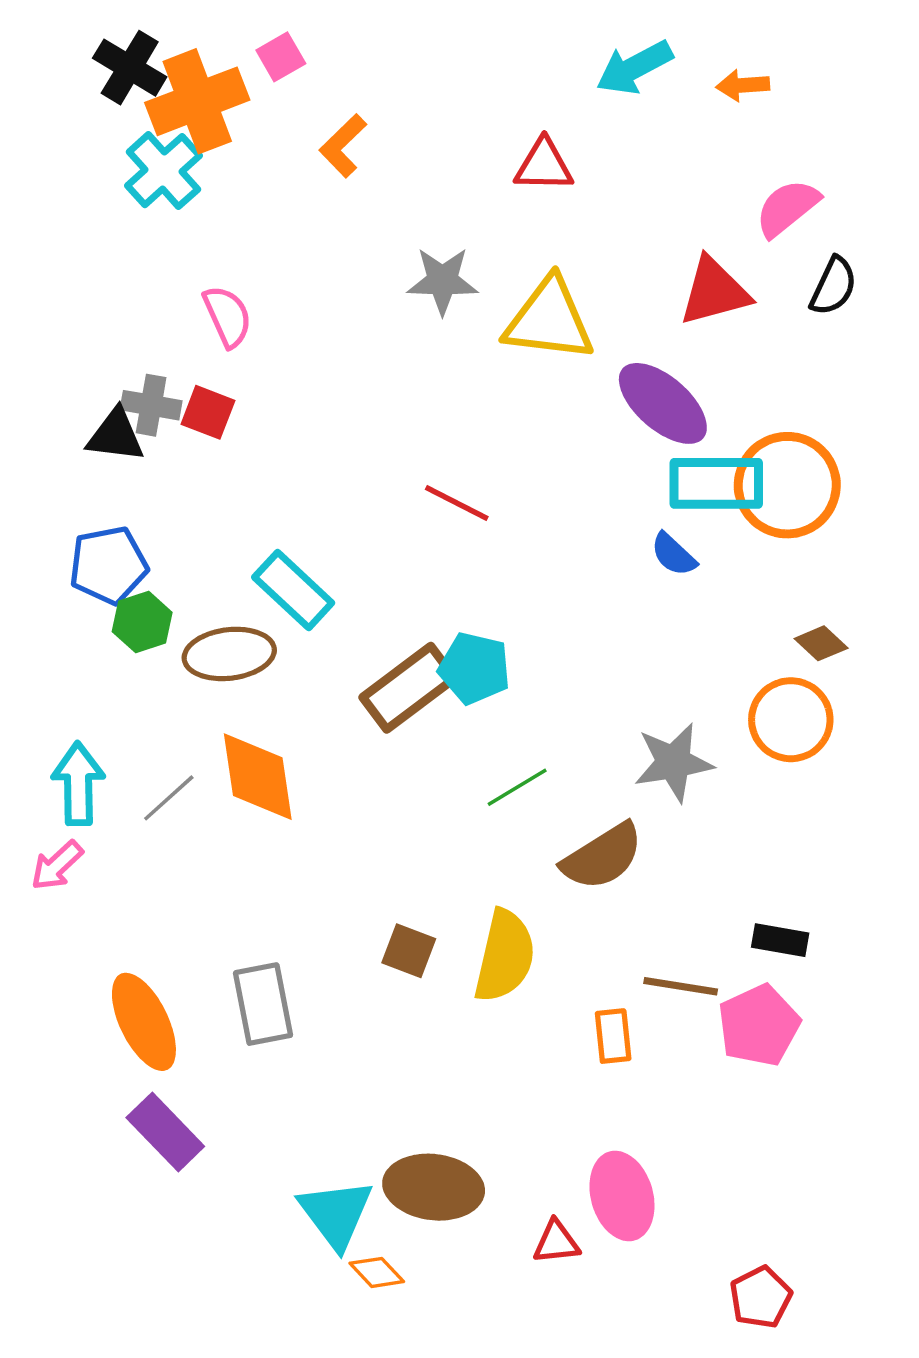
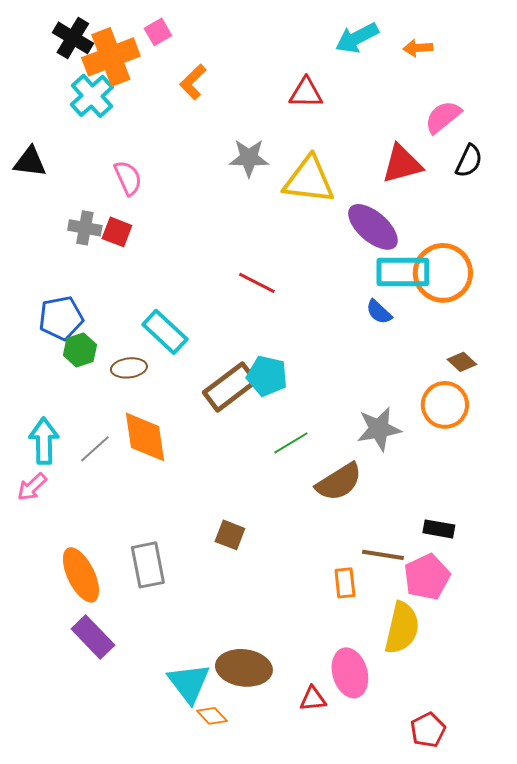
black triangle: (116, 435) -> (30, 162), moved
brown ellipse: (229, 654) -> (129, 368), size x0.7
yellow semicircle: (505, 956) -> (402, 628), moved

